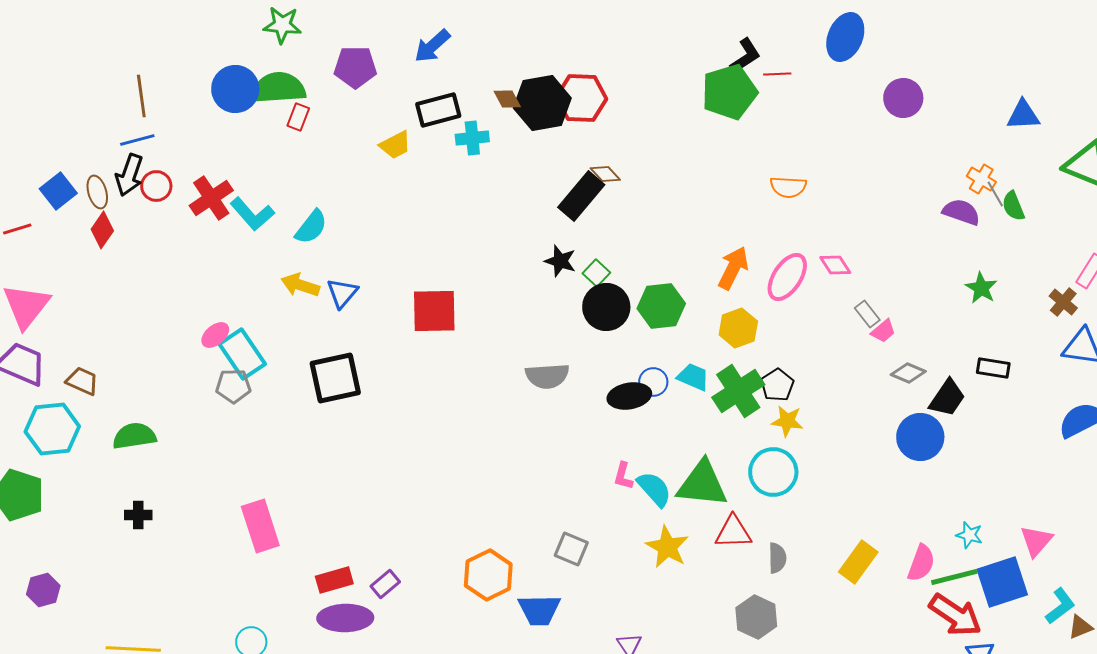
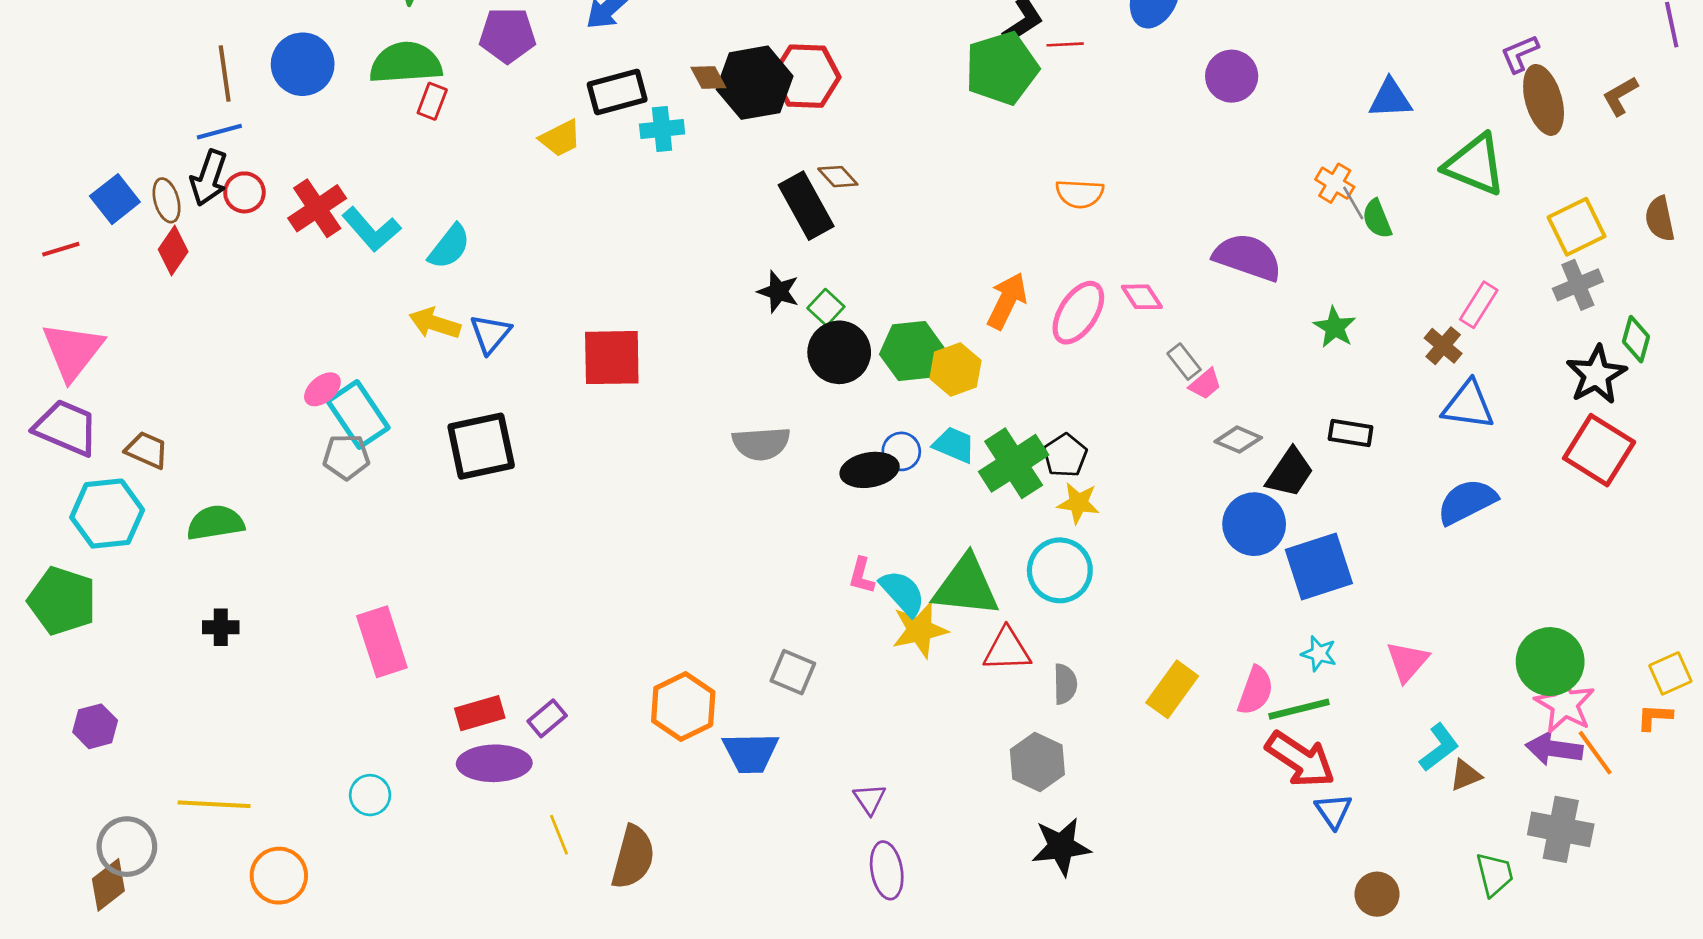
blue circle: (235, 89) -> (303, 64), moved
black rectangle: (581, 196) -> (806, 206), turned -69
purple semicircle: (961, 212) -> (1248, 257), moved, size x1.4
yellow hexagon: (738, 328) -> (955, 370), moved
yellow star: (667, 547) -> (920, 630), moved, turned 30
blue square: (1002, 582) -> (1319, 566), moved

